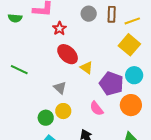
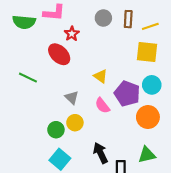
green semicircle: (15, 18) -> (24, 22), size x1.5
yellow square: (129, 45) -> (147, 52), turned -35
red ellipse: (68, 54) -> (59, 54), moved
pink semicircle: (97, 108) -> (102, 106), moved

